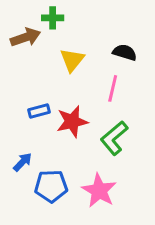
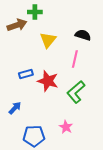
red star: (72, 122) -> (48, 81), turned 30
blue pentagon: (51, 186) -> (34, 136), moved
pink star: (99, 191) -> (66, 127), size x0.6

